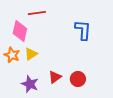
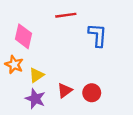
red line: (37, 13) -> (66, 15), moved
yellow triangle: (31, 54) -> (36, 75), moved

